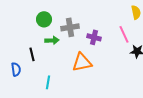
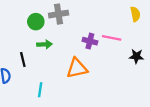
gray cross: (70, 27) -> (59, 14), moved
pink line: (124, 34) -> (112, 38), moved, turned -54

